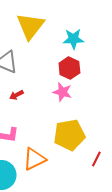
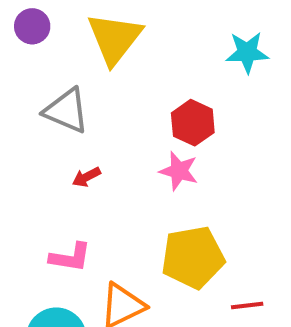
cyan star: (73, 39) -> (247, 52), moved
red line: (96, 159) -> (247, 306), turned 56

